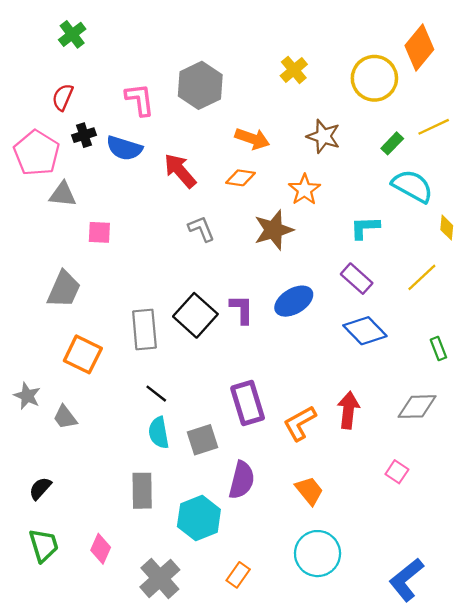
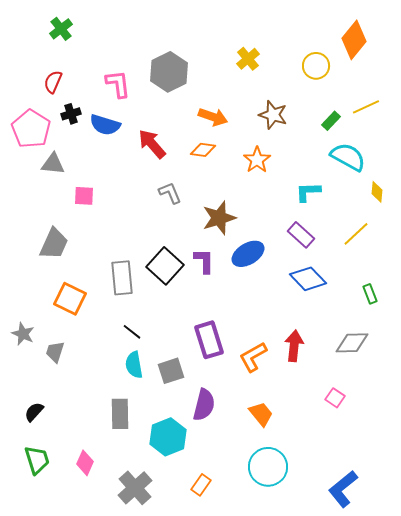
yellow circle: (374, 78) -> (316, 66), size x0.7
brown star: (274, 230) -> (219, 218), moved
gray trapezoid: (65, 417) -> (55, 352), turned 55

